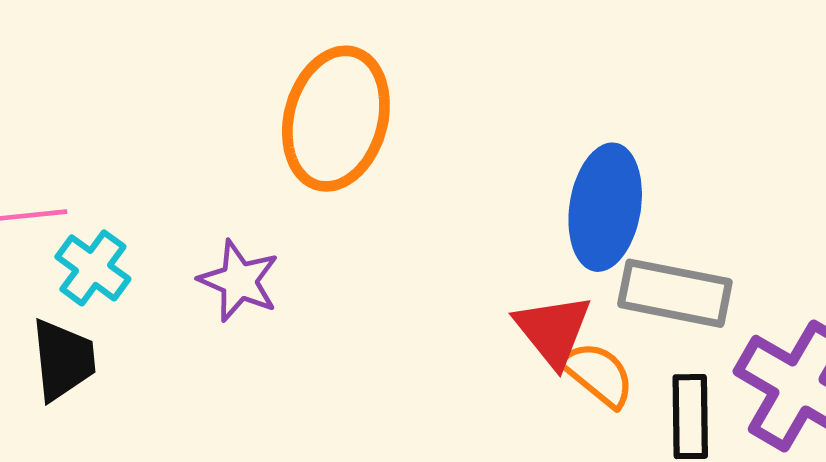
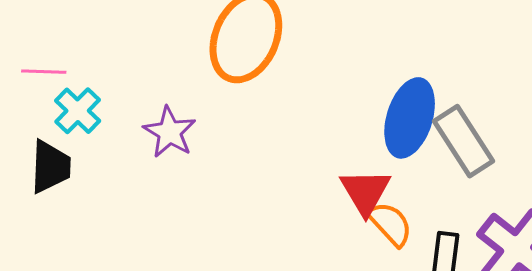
gray rectangle: (675, 293) -> (464, 141), moved, turned 38

